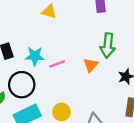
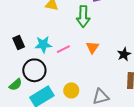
green arrow: (108, 46) -> (83, 16), moved

